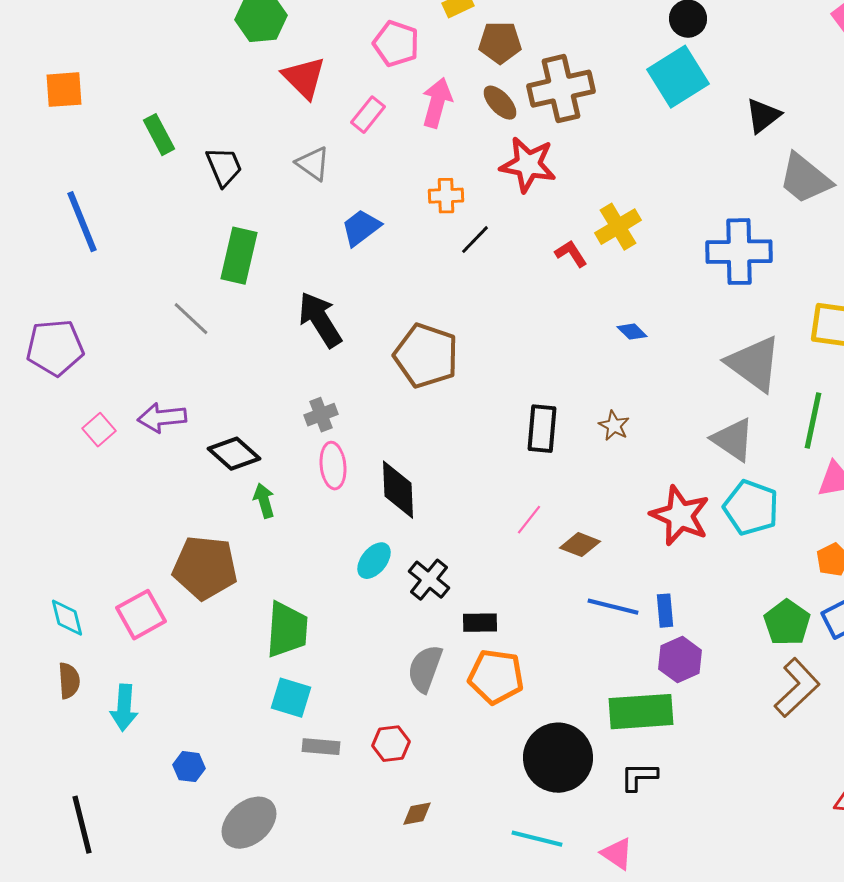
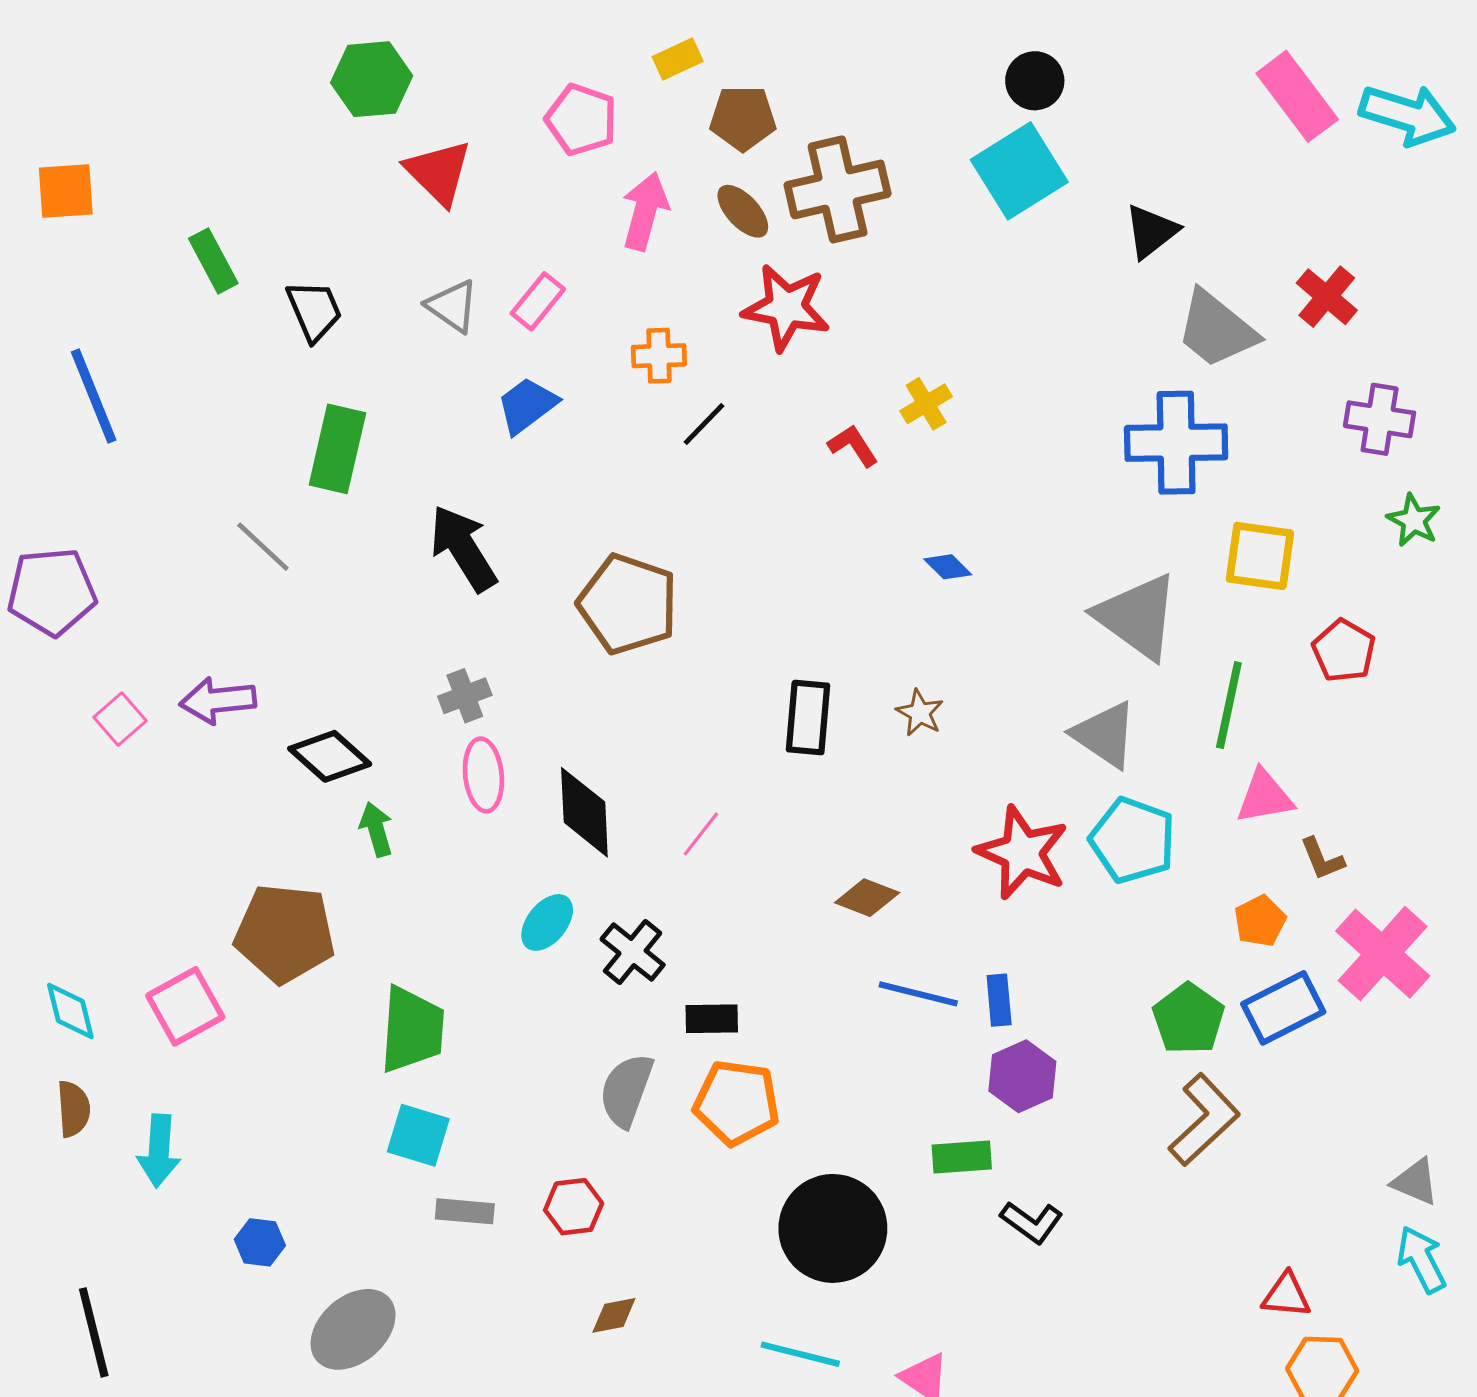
pink rectangle: (368, 115) -> (538, 301), moved
yellow cross: (618, 227) -> (926, 404), size x0.7
blue cross: (739, 252) -> (1176, 443), moved
pink line: (529, 520) -> (701, 834), moved
green rectangle: (641, 712) -> (962, 1157), size x0.6
black L-shape: (639, 777) -> (1032, 1222), moved, turned -144

